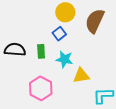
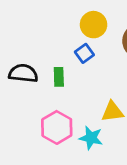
cyan star: (64, 59) -> (91, 138), moved

